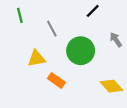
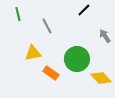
green circle: (81, 51) -> (77, 59), moved

